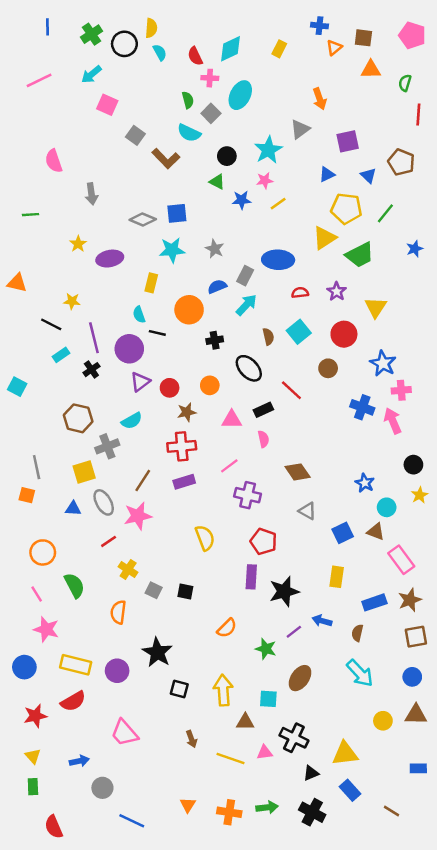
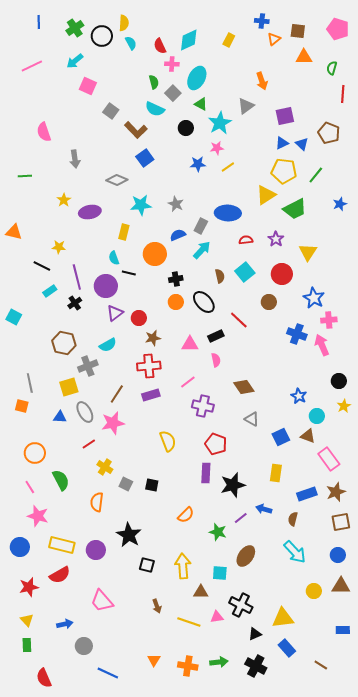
blue triangle: (327, 174) -> (282, 143), moved
green triangle: (217, 182) -> (201, 104), moved
blue square: (177, 213) -> (145, 158), moved, turned -30
orange circle: (210, 385) -> (176, 302), moved

